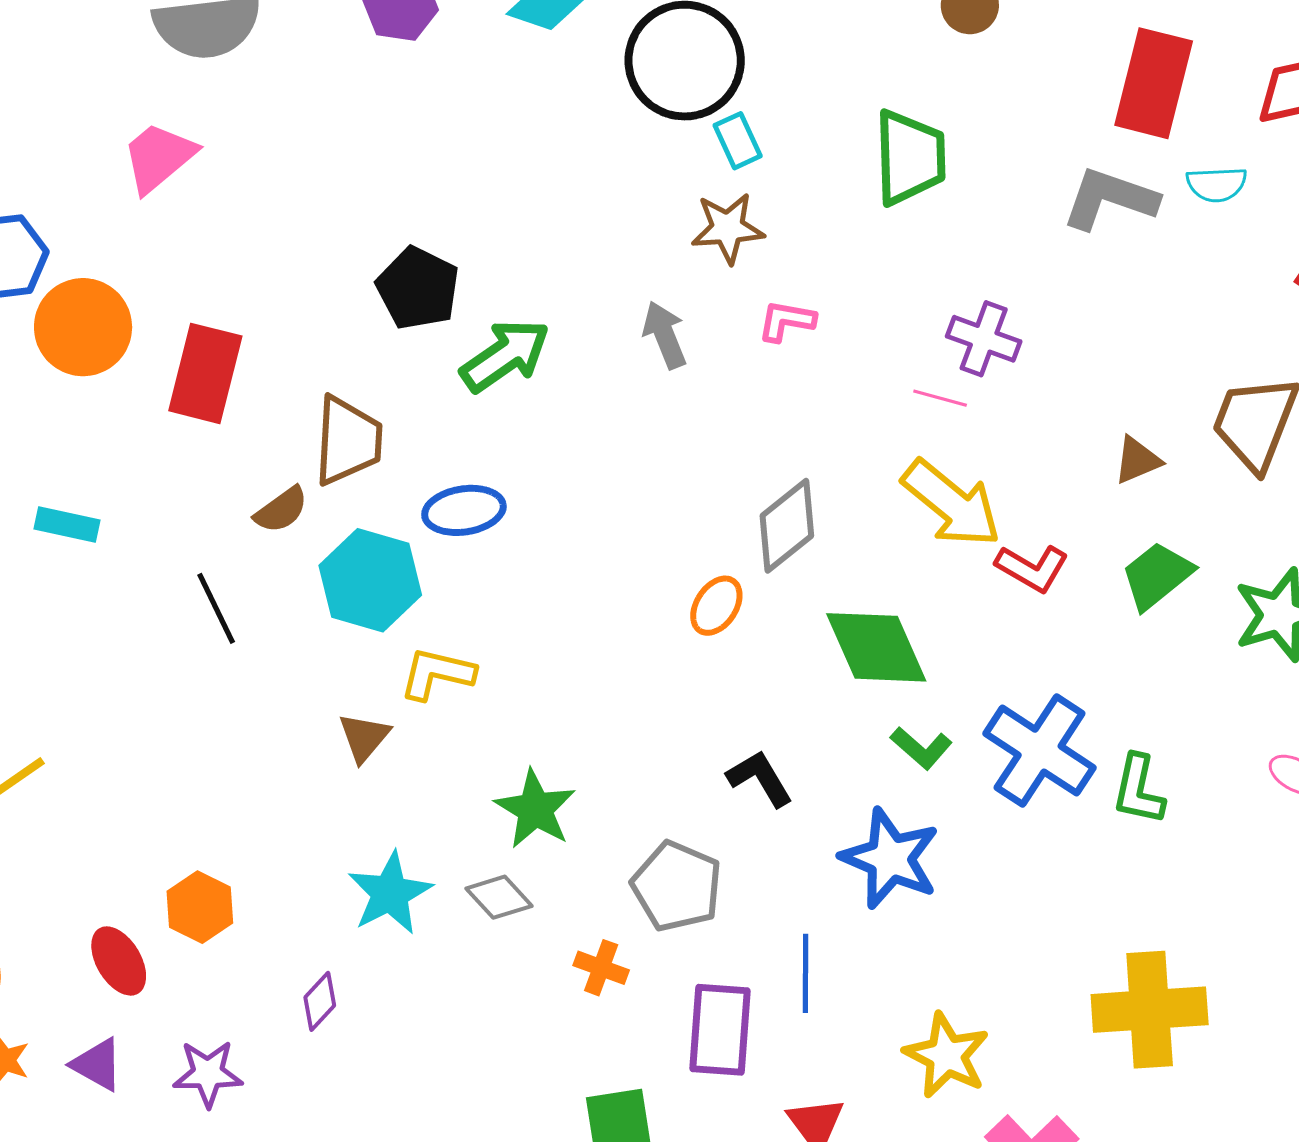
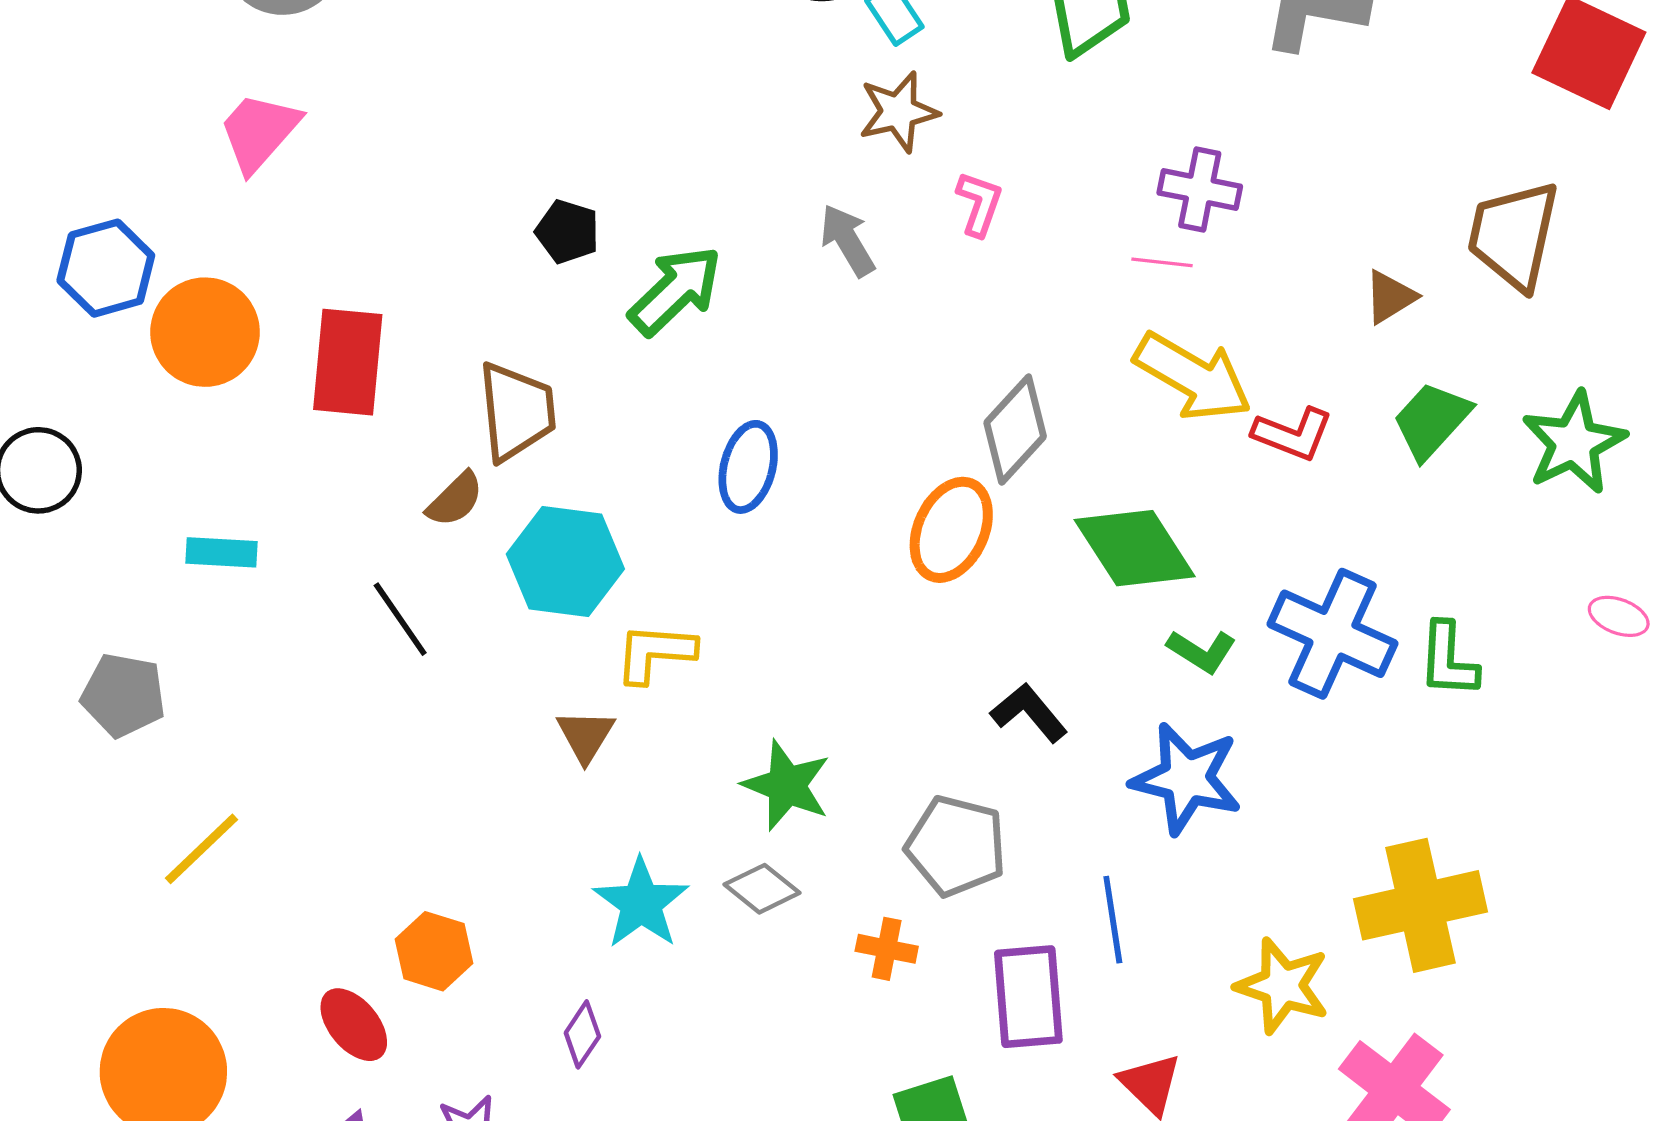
black pentagon: (418, 288) -> (567, 232), size x0.7
pink L-shape: (786, 321) -> (979, 204), turned 108
blue ellipse: (464, 510) -> (748, 467), moved, turned -58
orange ellipse: (716, 606) -> (951, 530), size x1.5
yellow cross: (1150, 1010) -> (1420, 905), moved

